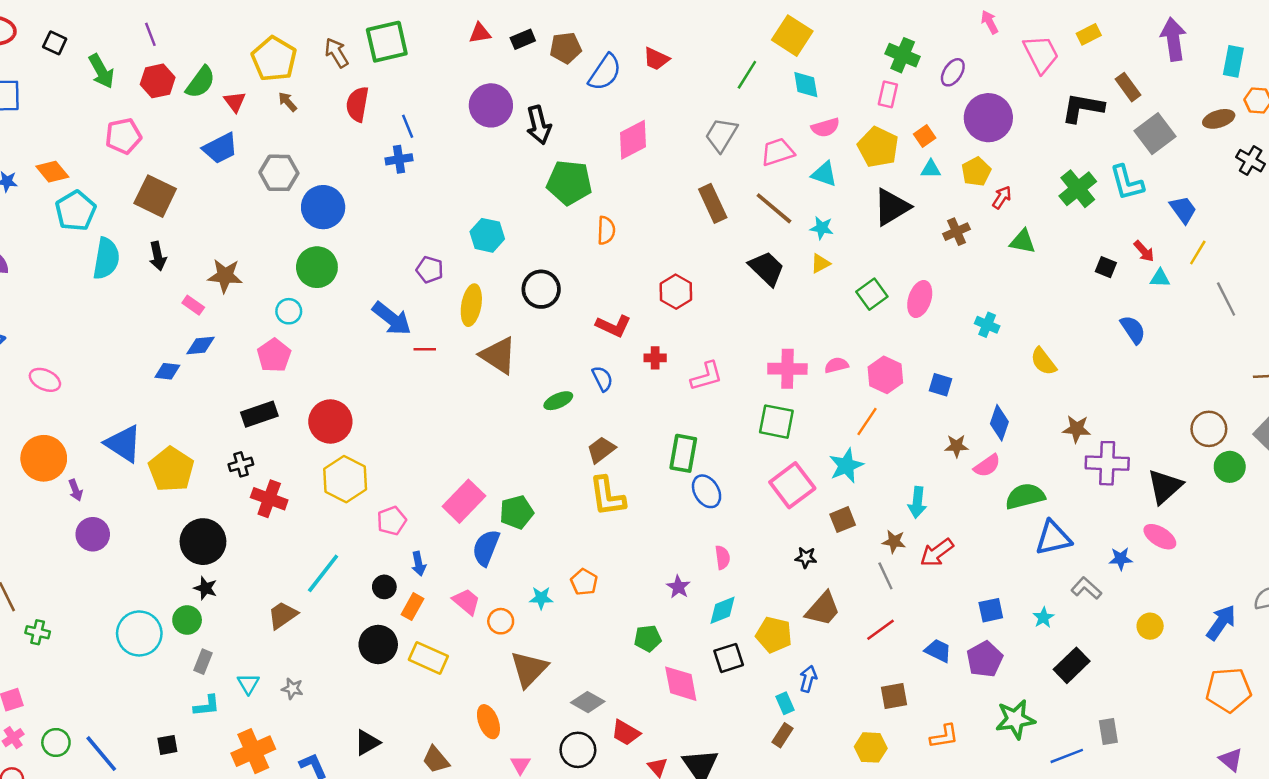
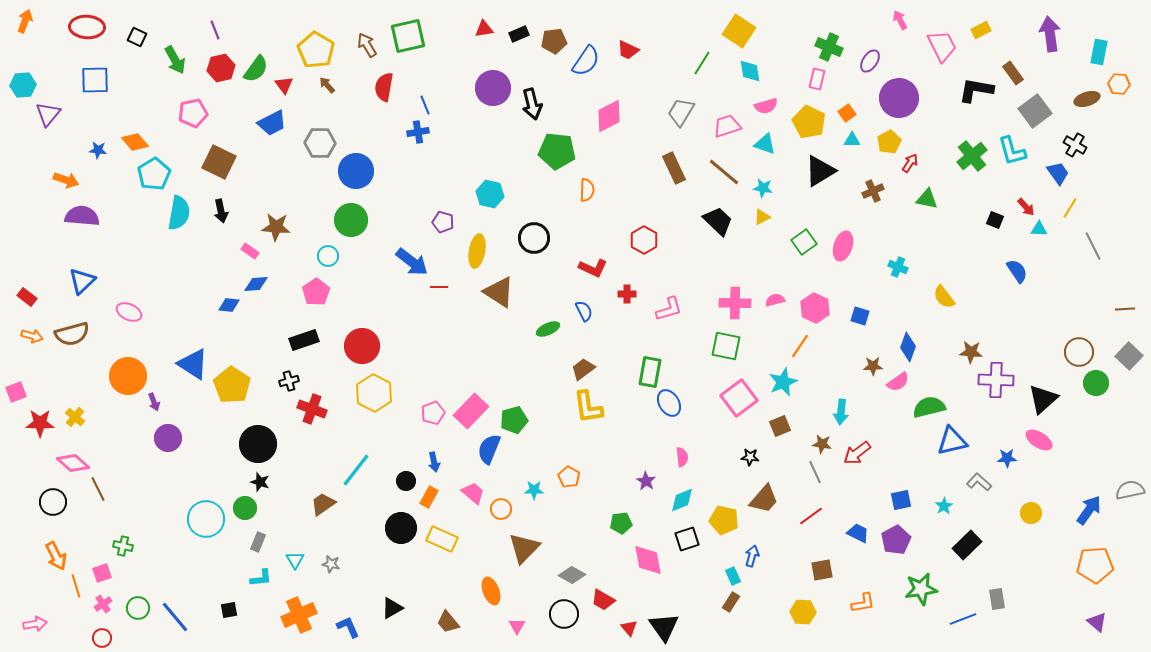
black cross: (1251, 161) -> (1075, 145), moved
pink pentagon: (392, 521) -> (433, 413), moved
green cross: (38, 632) -> (123, 546), moved

